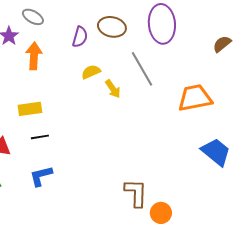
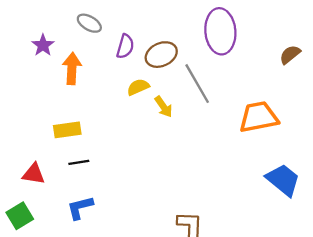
gray ellipse: (33, 17) -> (89, 23), moved
brown ellipse: (112, 27) -> (161, 55), moved, turned -36

